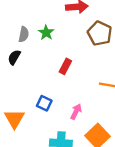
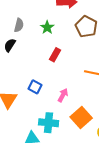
green star: (46, 33) -> (47, 27), moved

